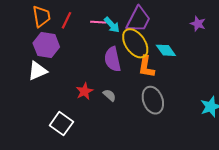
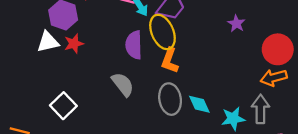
cyan diamond: (166, 50) -> (199, 104), moved
red star: (84, 91) -> (74, 44), moved
gray semicircle: (109, 95) -> (123, 84), size x1.6

